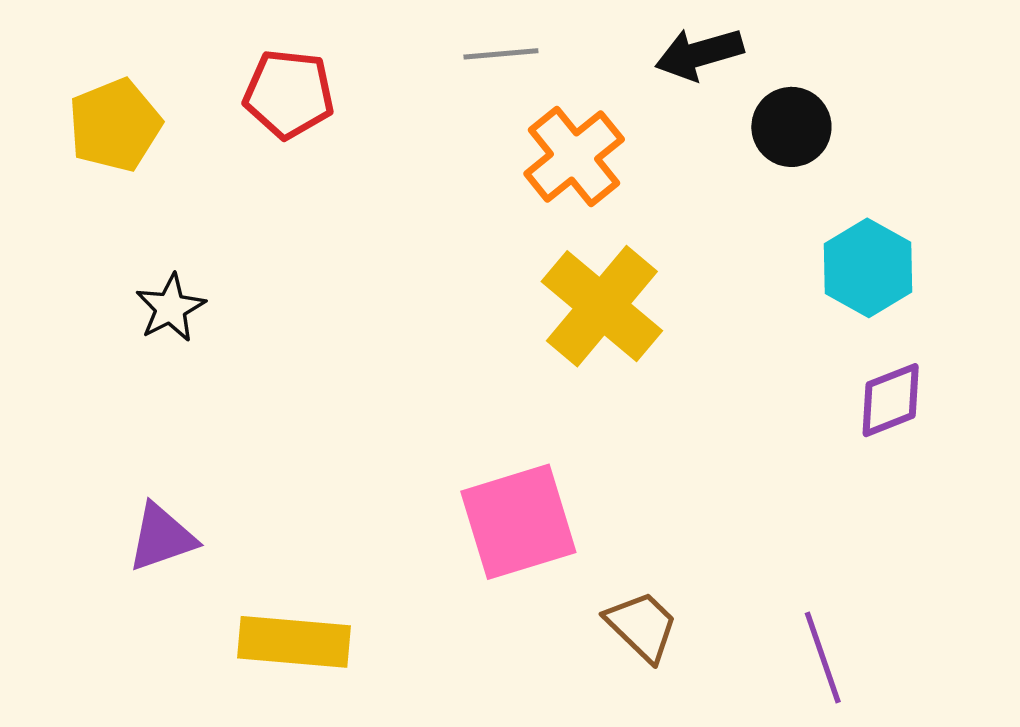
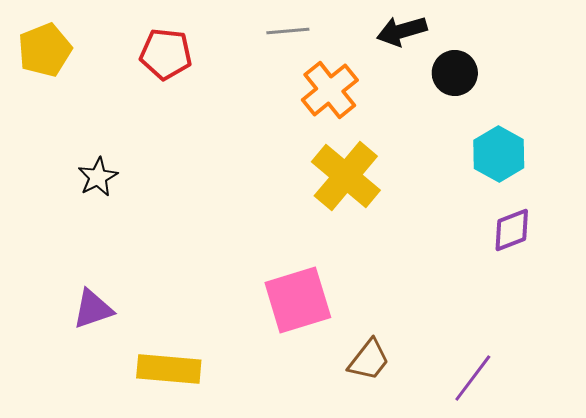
yellow pentagon: (115, 125) -> (45, 50), moved
brown trapezoid: (642, 626) -> (369, 360), turned 84
purple line: (823, 657) -> (473, 378), turned 56

